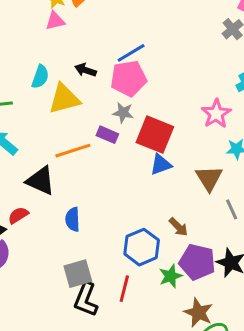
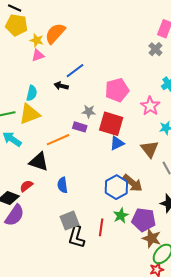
blue line: (131, 53) -> (75, 71), moved
pink pentagon: (129, 78) -> (117, 90), moved
yellow triangle: (64, 99) -> (29, 114), moved
brown arrow: (178, 227) -> (133, 183), size x1.5
blue hexagon: (142, 247) -> (116, 187), moved
purple pentagon: (197, 262) -> (144, 220), moved
green star: (171, 276) -> (121, 215), moved

